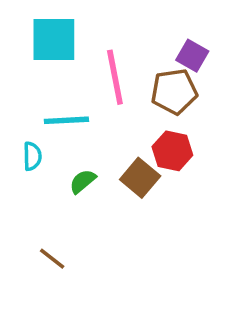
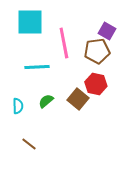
cyan semicircle: (32, 156) -> (18, 106), moved

